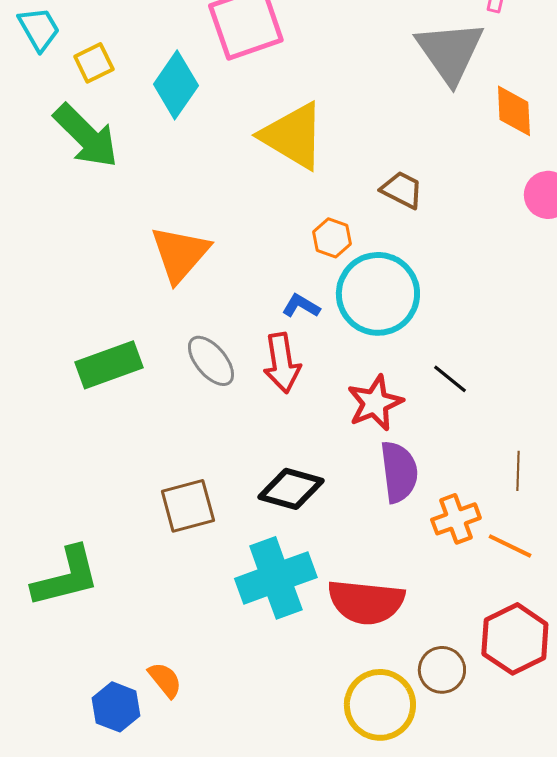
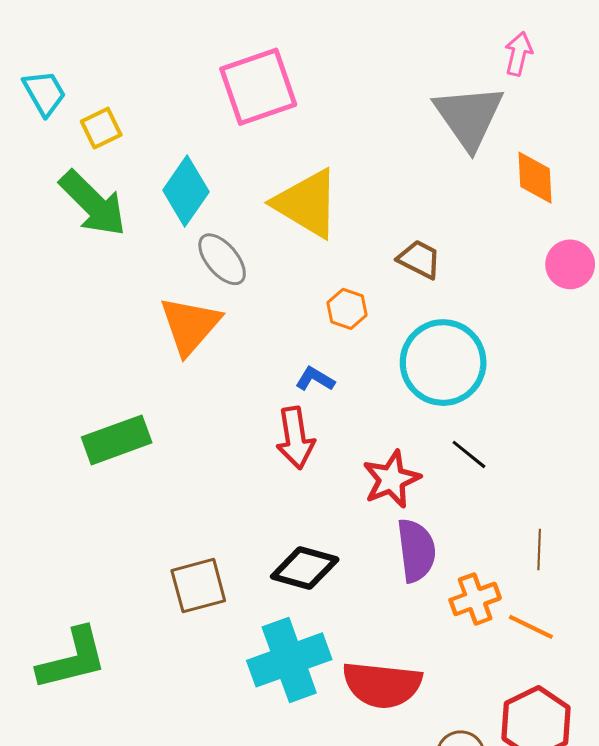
cyan diamond: (176, 85) -> (186, 191), moved
cyan circle: (378, 294) -> (443, 363), moved
gray ellipse: (211, 361) -> (222, 259), moved

